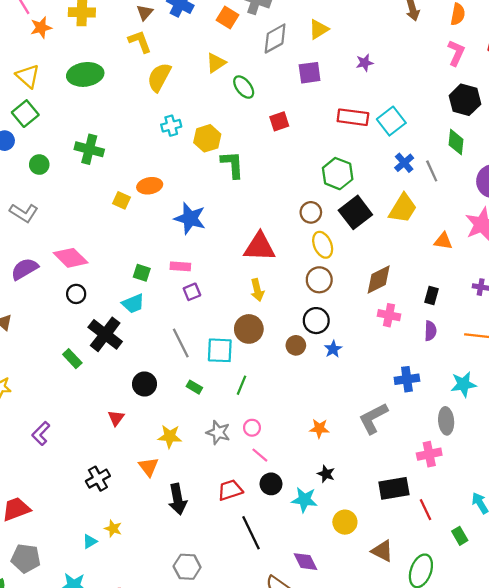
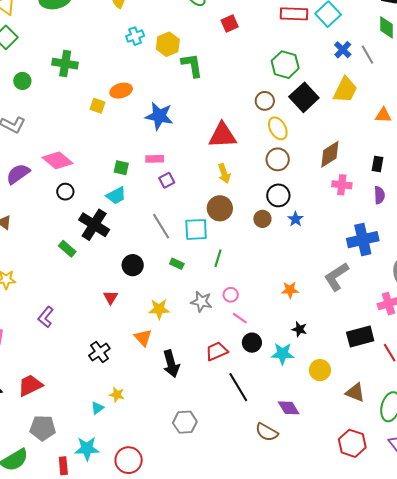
blue cross: (407, 379) -> (363, 240), size x1.4

